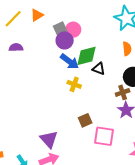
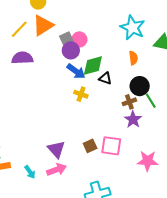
orange triangle: (37, 15) -> (43, 25), size x1.6
purple semicircle: (16, 47) -> (22, 58), size x1.5
brown square: (85, 120) -> (90, 146), moved

